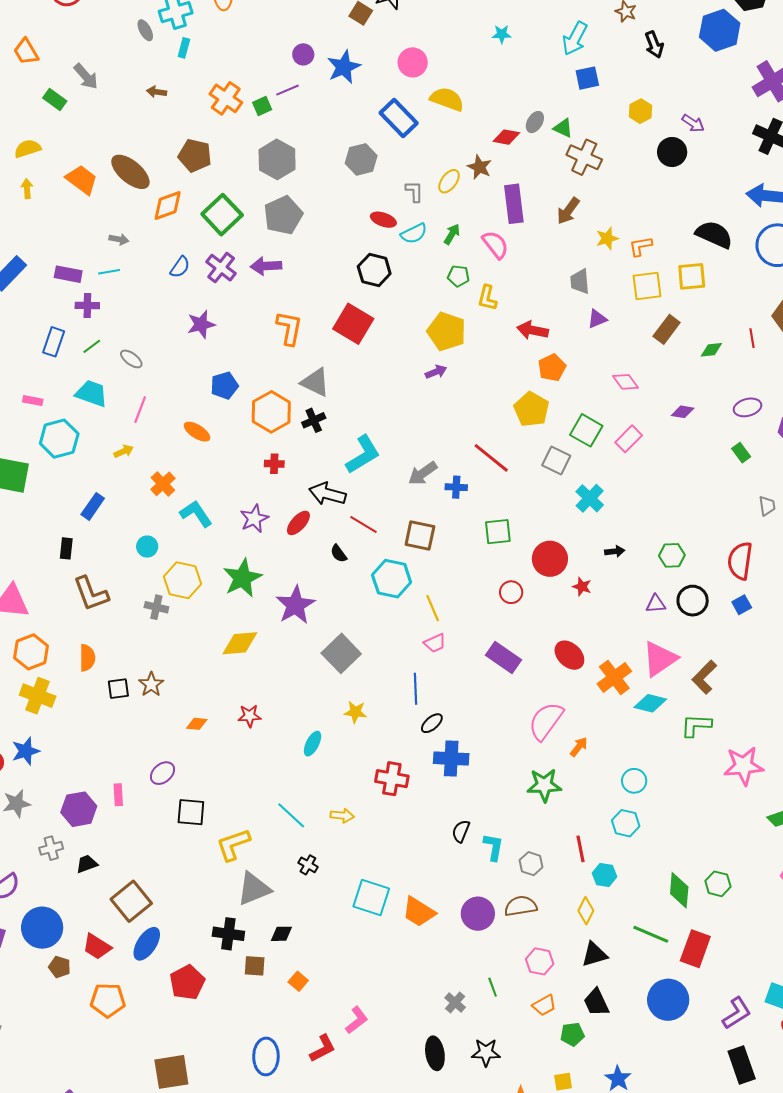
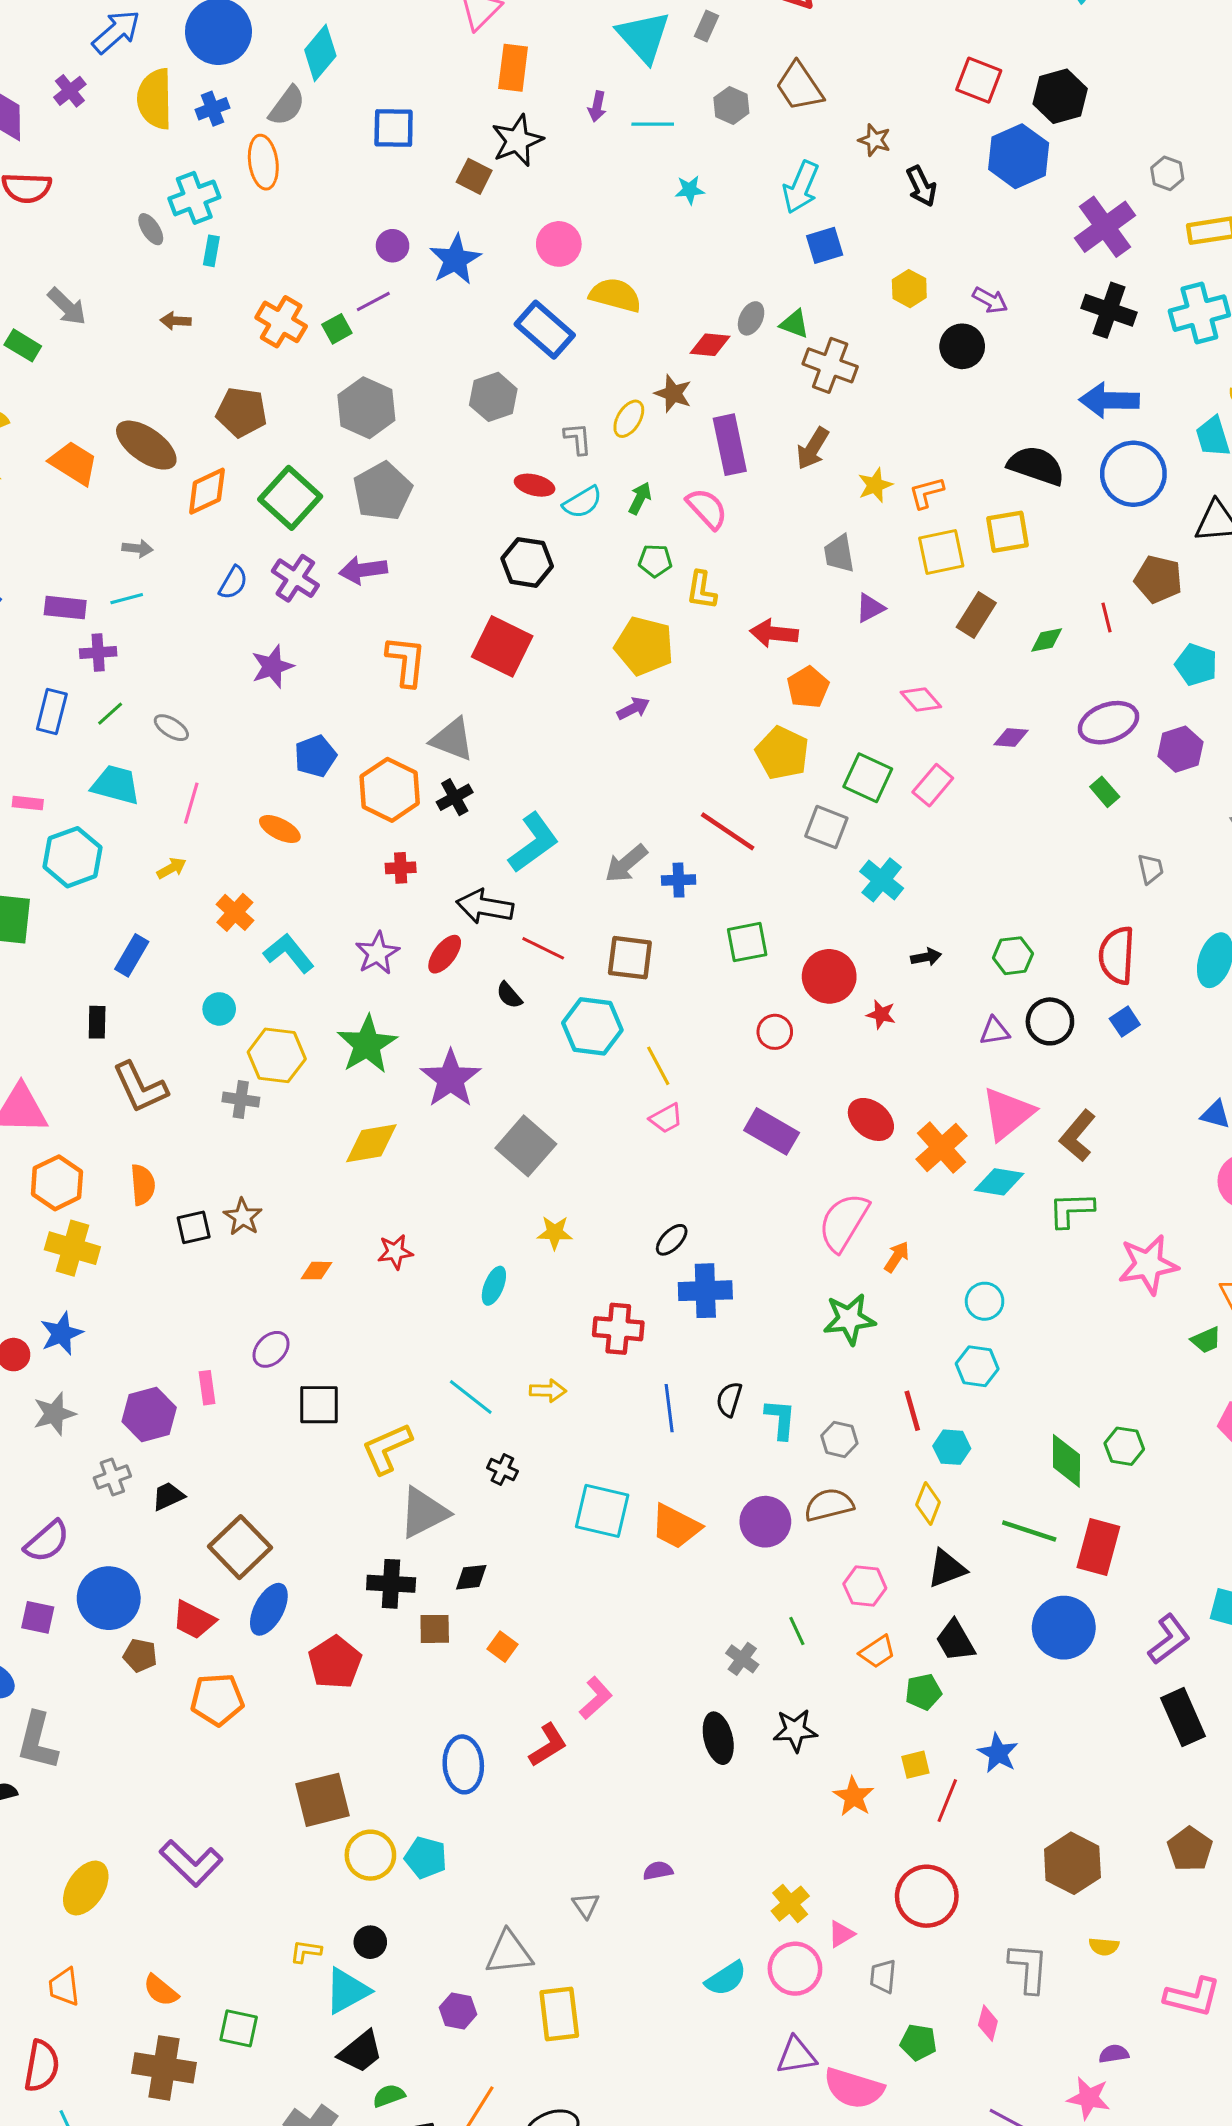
purple ellipse: (747, 407) -> (1108, 723), size x1.4
blue line: (416, 689) -> (669, 1408), moved

